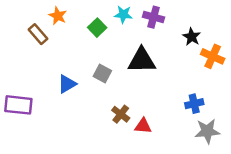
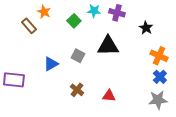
orange cross: (213, 56) -> (159, 56), moved
blue cross: (194, 104) -> (160, 77), moved, turned -32
brown cross: (121, 114) -> (77, 90), moved

